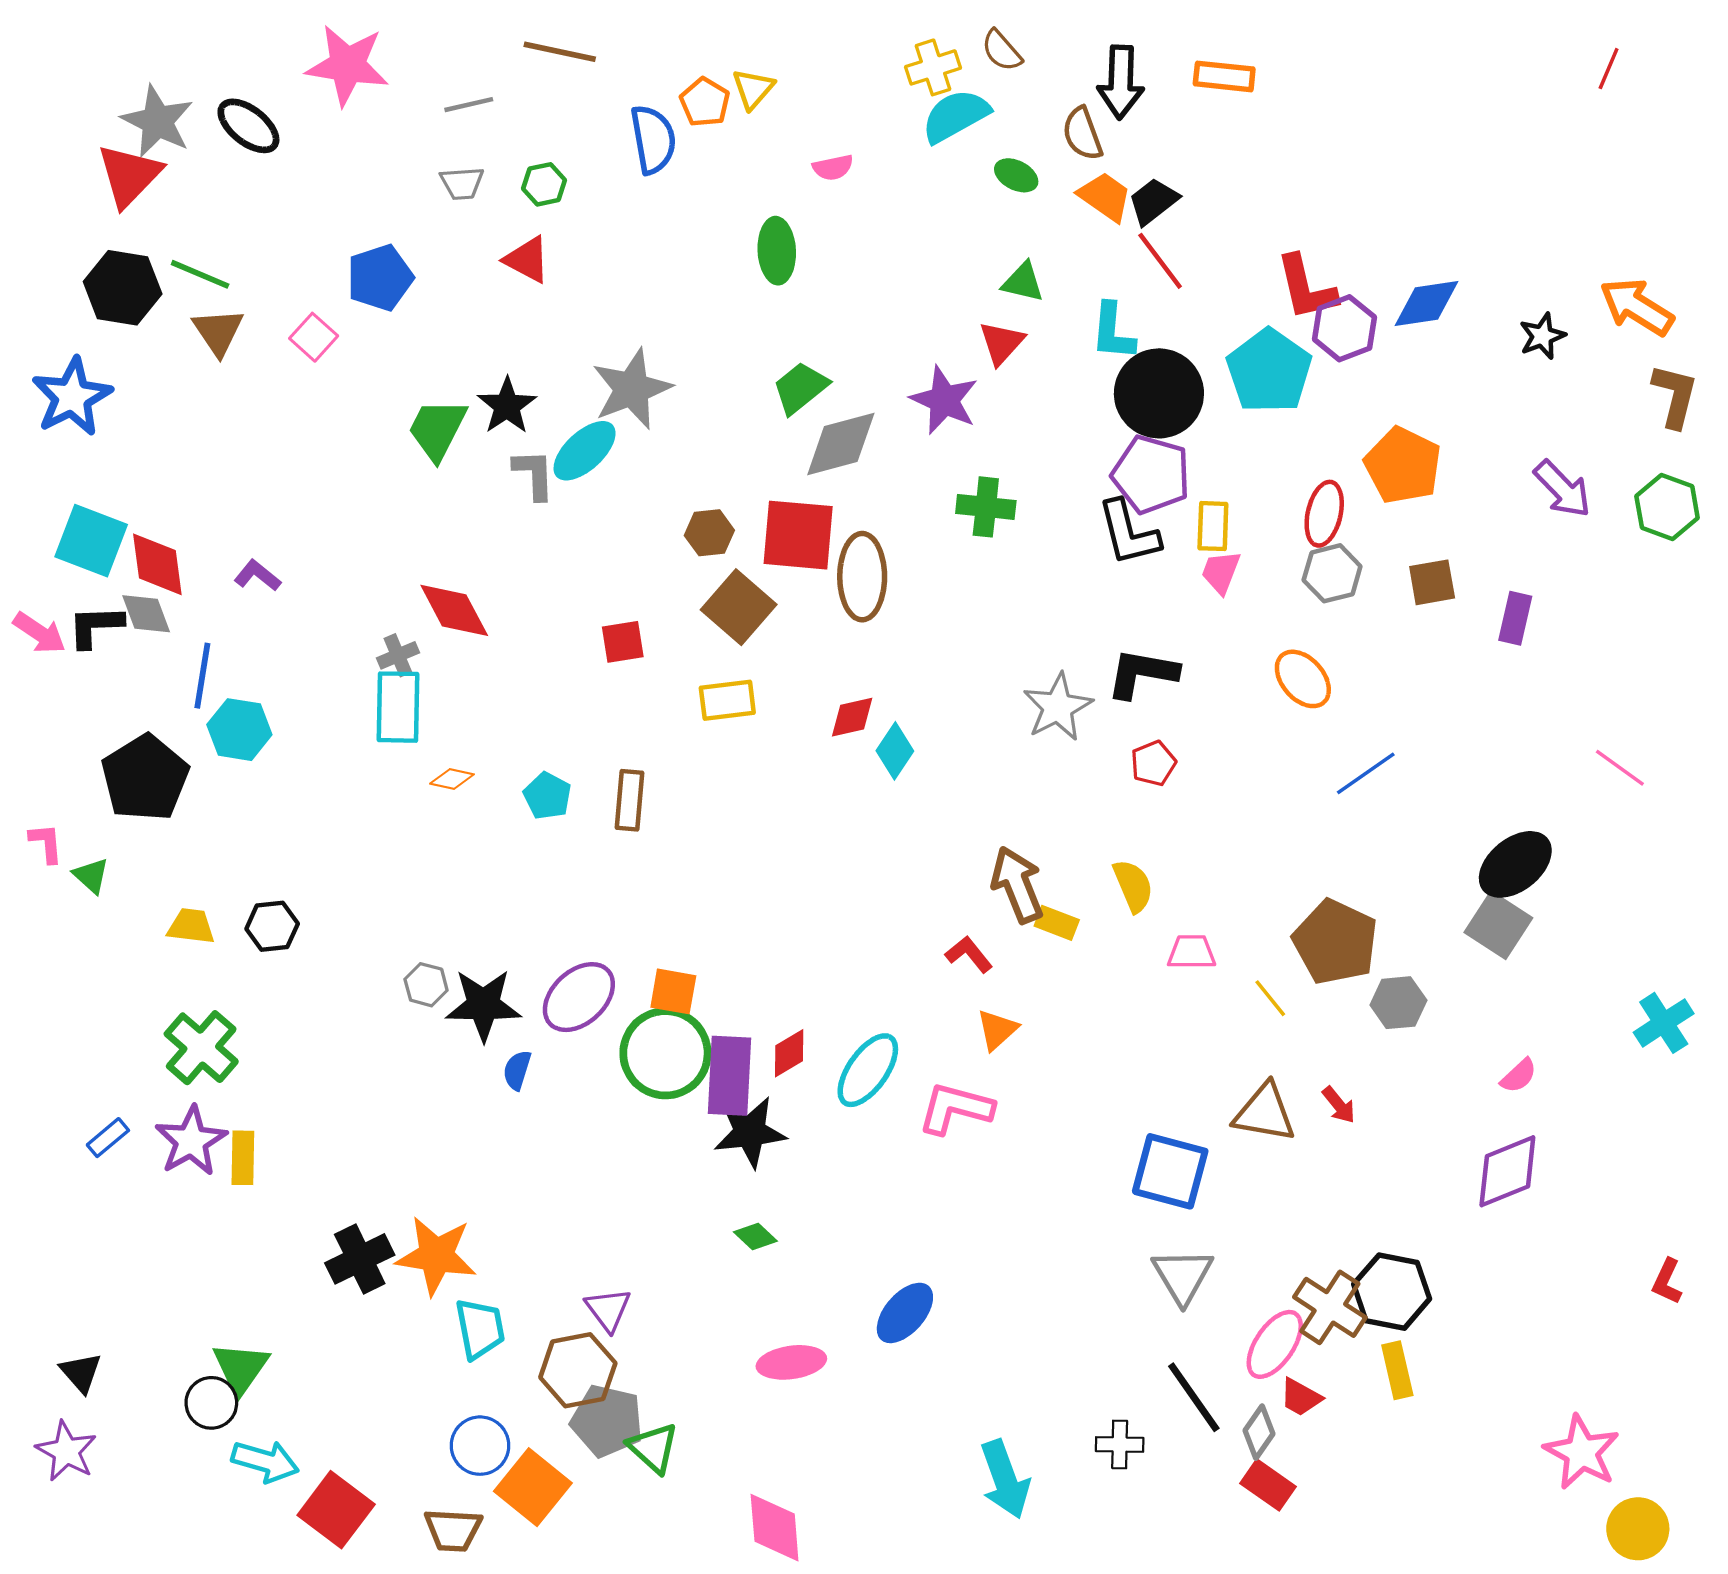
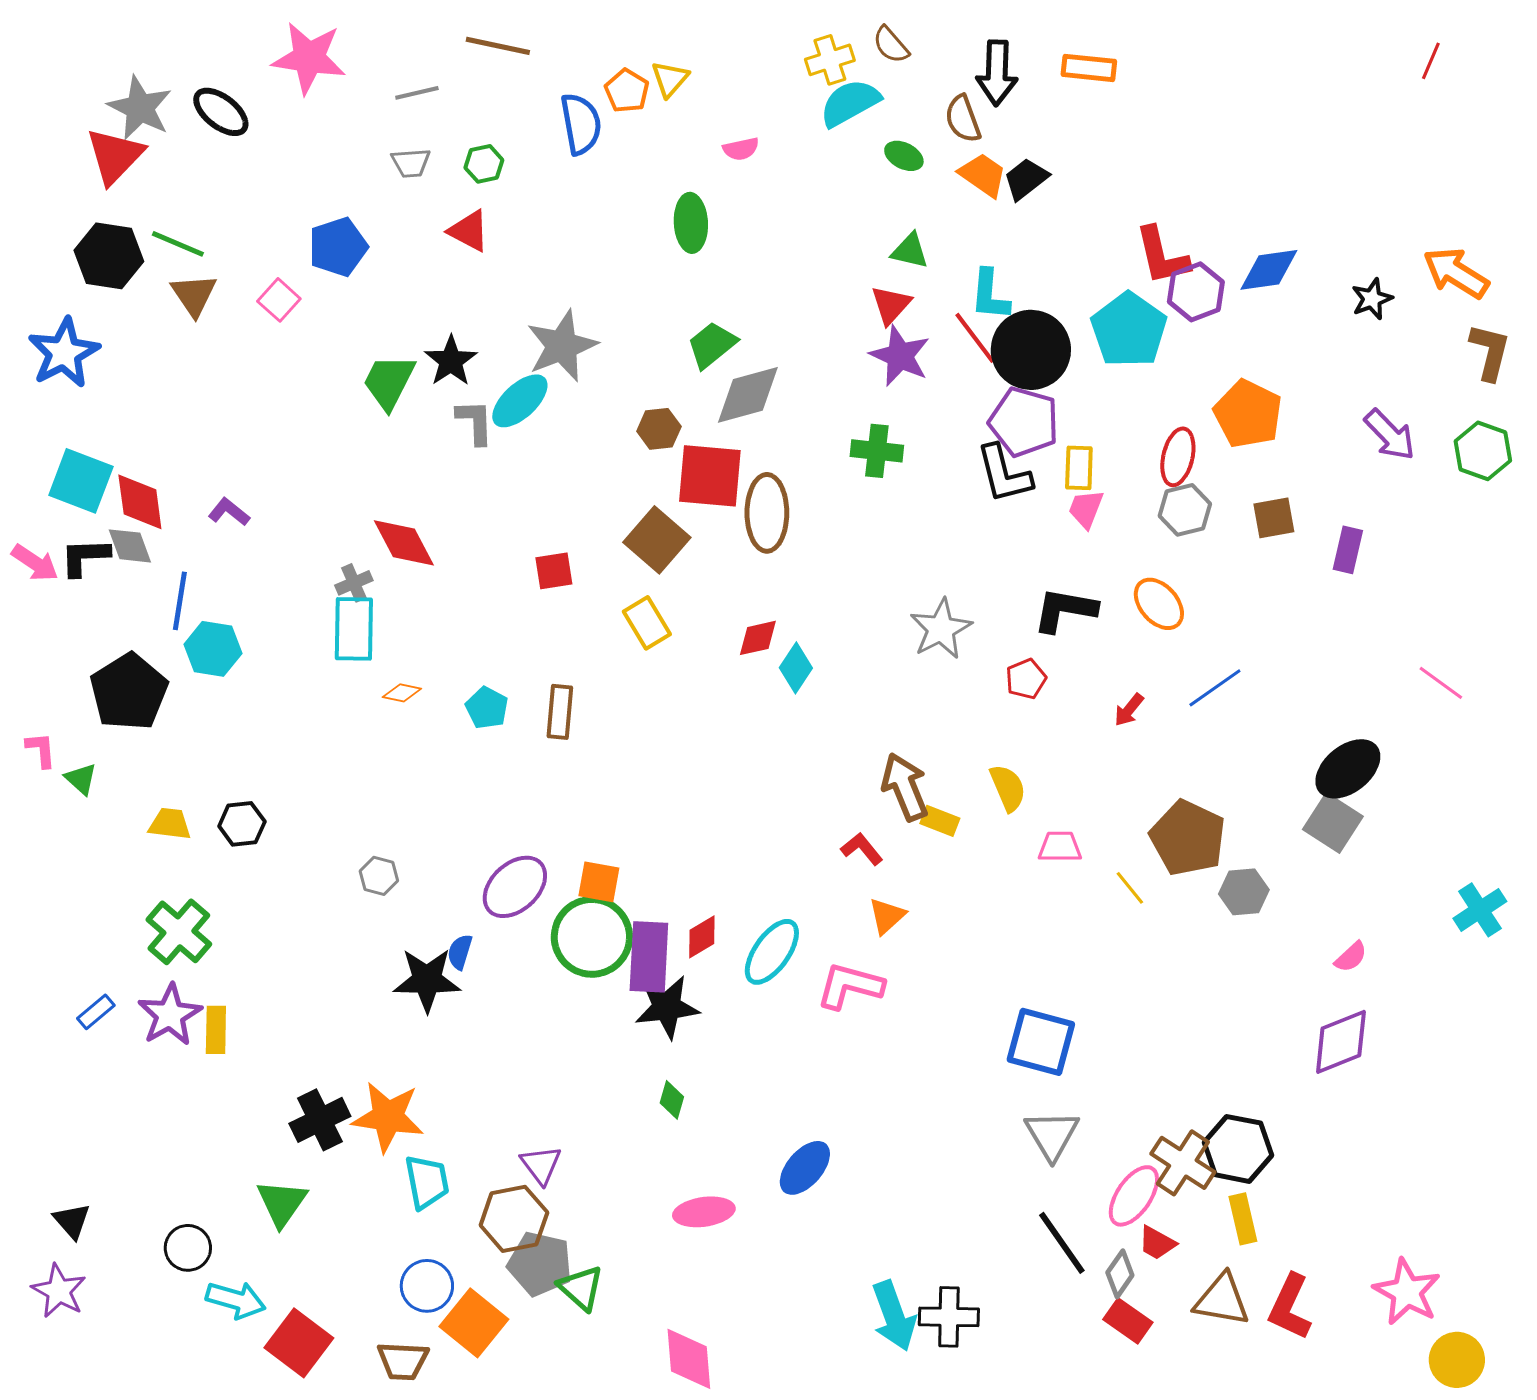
red line: (1160, 261) -> (975, 338), moved
purple star: (944, 400) -> (900, 356), moved
brown hexagon: (709, 533) -> (659, 429), moved
black L-shape: (1142, 673) -> (1065, 610), moved
yellow rectangle: (727, 700) -> (647, 623), turned 66
black star: (483, 1005) -> (427, 980), moved
red arrow: (1339, 1105) -> (1129, 710), moved, turned 78
brown triangle: (1265, 1113) -> (1222, 1300), moved
green diamond: (755, 1237) -> (672, 1100), turned 63
red L-shape: (1667, 1281) -> (1290, 1307), moved, size x1.6
green triangle: (241, 1368) -> (282, 1203), moved
black cross: (1120, 1444) -> (949, 1317), moved, size x1.4

